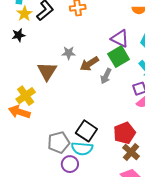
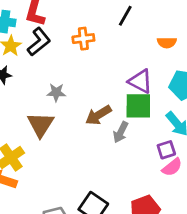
gray star: (69, 53) -> (56, 92), moved
green square: (119, 57) -> (138, 106), turned 30

